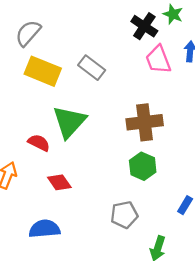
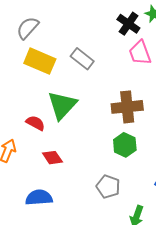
gray pentagon: (124, 215) -> (108, 187), turned 30

